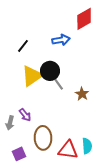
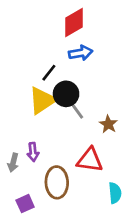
red diamond: (84, 19) -> (74, 22), moved
black line: (23, 46) -> (49, 73), moved
purple arrow: (25, 115) -> (33, 152), turned 32
red triangle: (68, 150) -> (90, 160), moved

